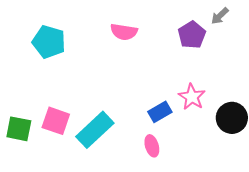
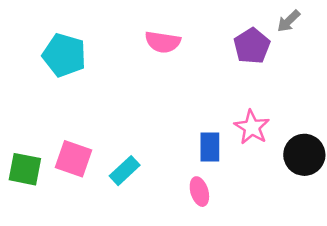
blue rectangle: (160, 112) -> (210, 147), turned -60
cyan rectangle: (95, 130) -> (125, 171), size x0.6

